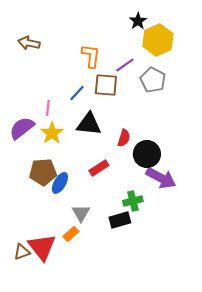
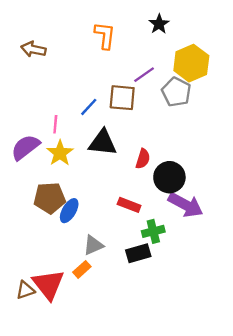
yellow hexagon: (158, 40) -> (191, 63), moved
orange L-shape: (91, 56) -> (105, 35), moved
red rectangle: (99, 168) -> (129, 205), moved, turned 54
gray triangle: (81, 213) -> (93, 245), turned 36

